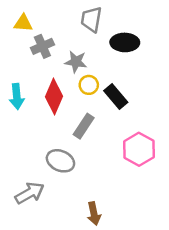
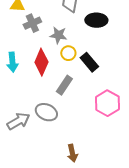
gray arrow: (30, 193) -> (18, 121), moved

